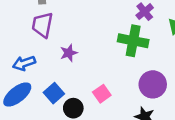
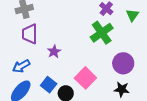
green cross: (133, 41) -> (102, 33), turned -35
pink square: (102, 94) -> (85, 78), size x1.5

